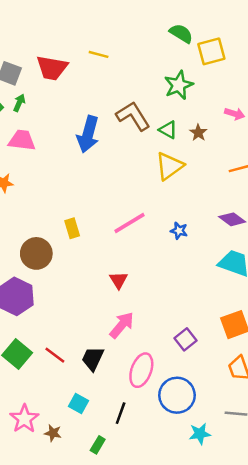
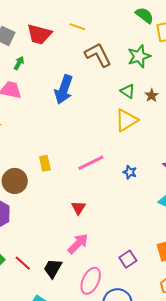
green arrow: (19, 103) -> (19, 63), moved
brown L-shape: (133, 116) -> (98, 55), moved

